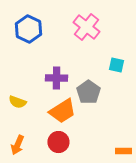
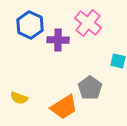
purple cross: (56, 78) -> (58, 40), moved

